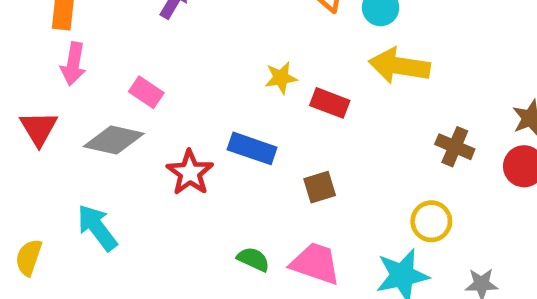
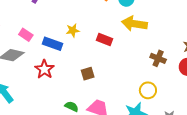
yellow star: (281, 78) -> (73, 30), moved
blue rectangle: (252, 148) -> (52, 44), moved
brown square: (320, 187) -> (88, 74), moved

